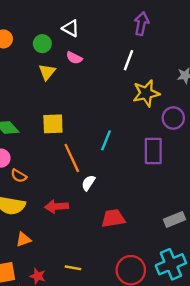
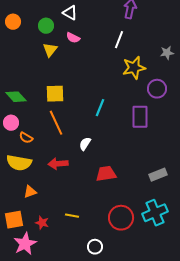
orange line: (72, 158) -> (56, 123), moved

